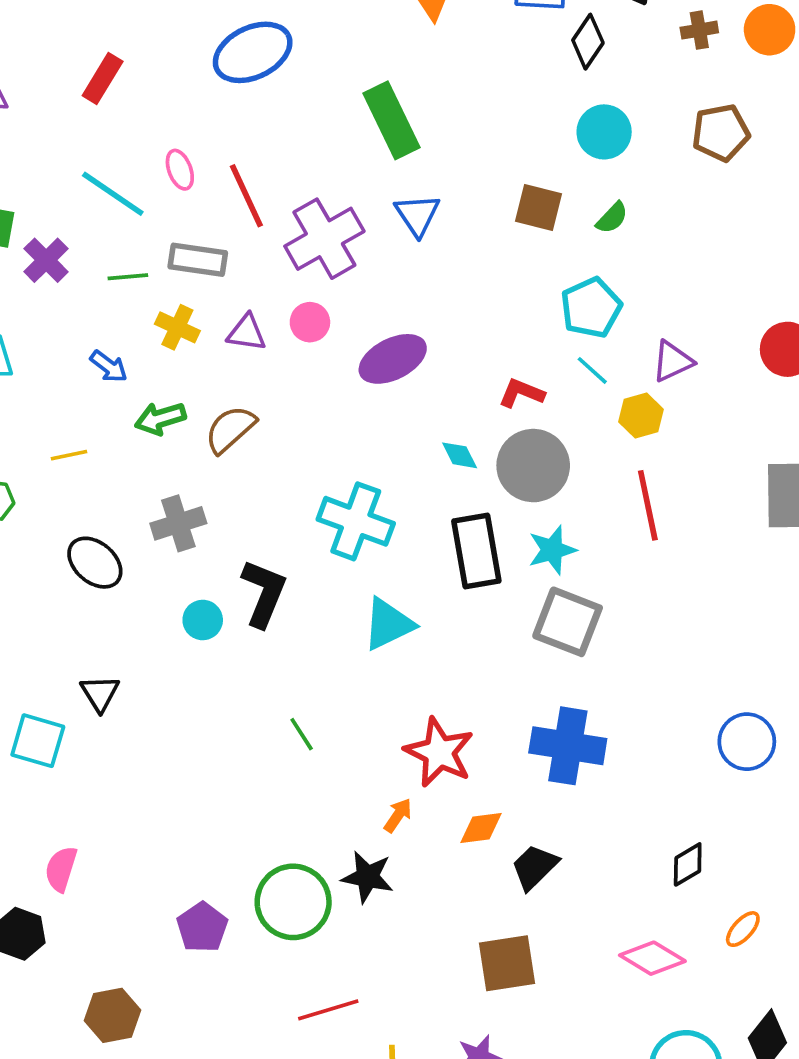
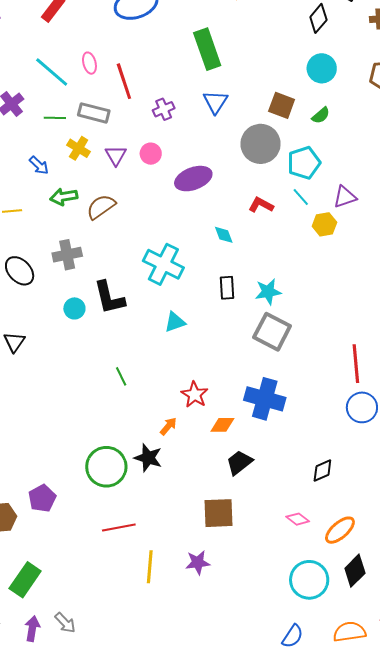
purple cross: (324, 239) -> (164, 109), size x0.5
purple triangle: (247, 333) -> (116, 155), turned 45
gray circle: (533, 466) -> (261, 144), moved
red line: (648, 505) -> (356, 364), moved
black rectangle: (476, 551) -> (227, 288), size x0.6
black L-shape: (264, 593) -> (109, 298), turned 138
cyan triangle: (388, 624) -> (175, 322), size x0.7
red star: (439, 752) -> (195, 395), size x0.7
orange diamond: (481, 828) -> (222, 425), moved
purple pentagon: (202, 927) -> (42, 498), moved
orange ellipse: (743, 929) -> (340, 530), moved, size x1.5
pink diamond: (652, 958) -> (298, 519), size x0.7

